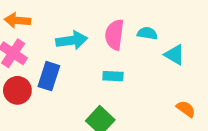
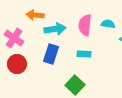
orange arrow: (17, 20) -> (35, 15), moved
blue rectangle: (49, 76) -> (51, 54), moved

